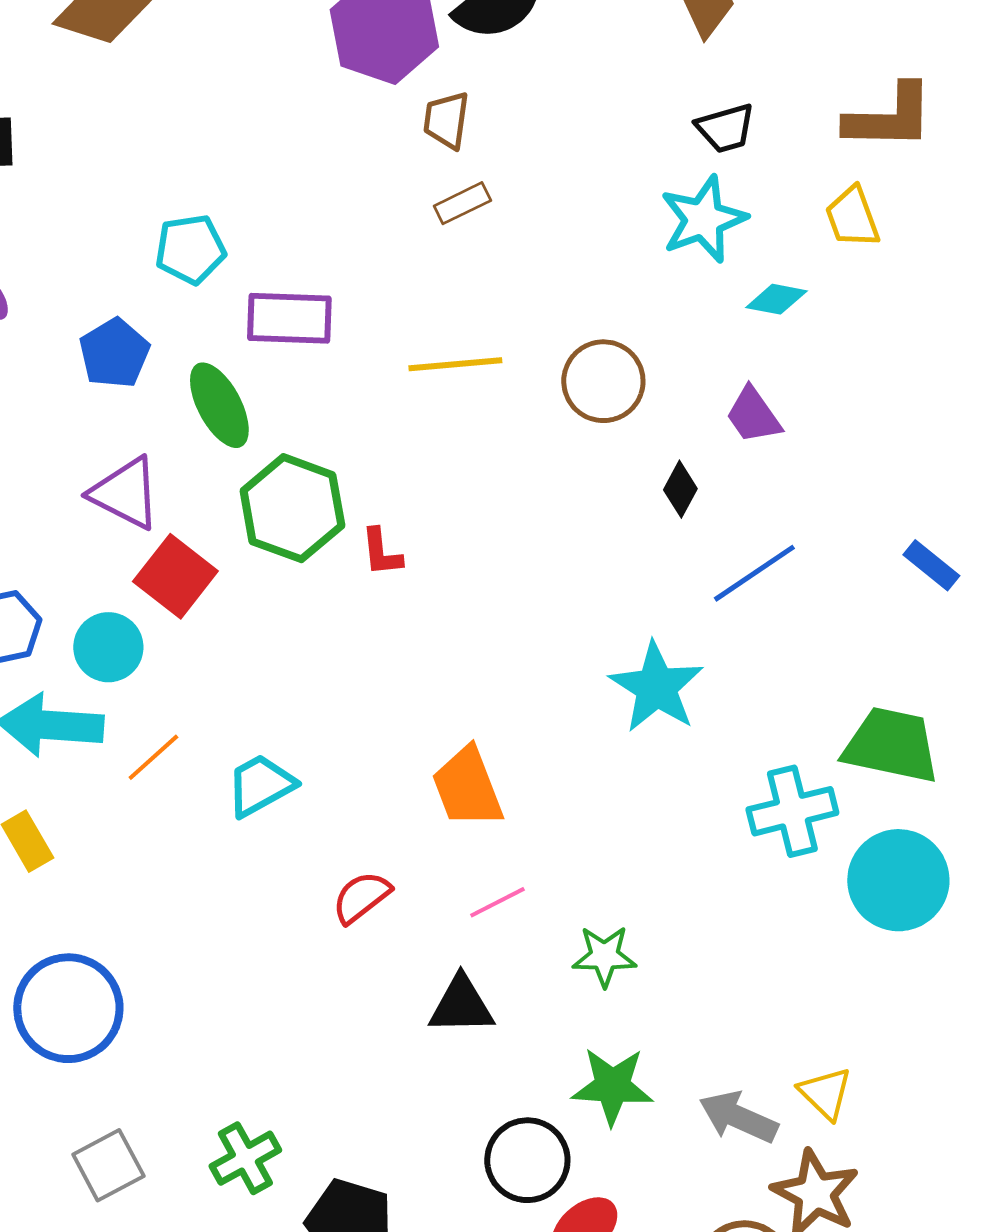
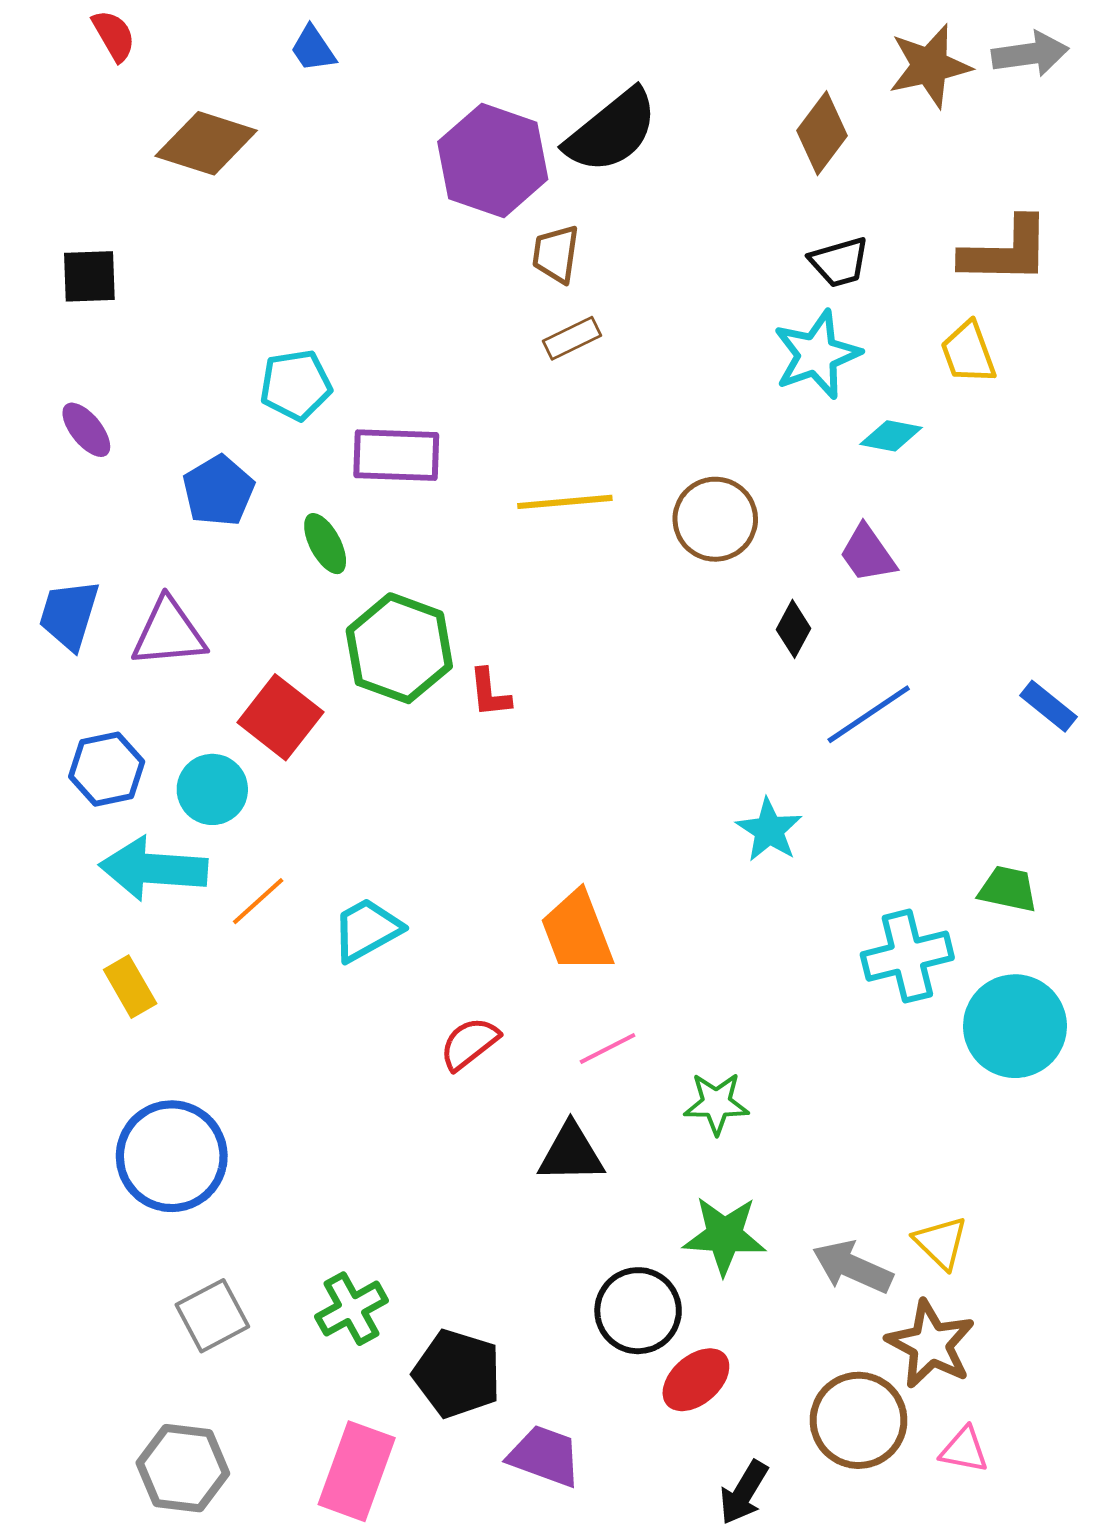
green ellipse: (219, 405) -> (325, 544), size x0.7
purple triangle: (125, 493) -> (169, 633), moved, turned -32
cyan star: (656, 687) -> (769, 830), size x0.7
green trapezoid: (891, 745) -> (1008, 889), size x0.6

